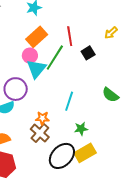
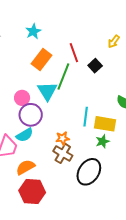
pink circle: (30, 56) -> (22, 98), moved
yellow rectangle: (85, 153) -> (105, 124), moved, turned 50

